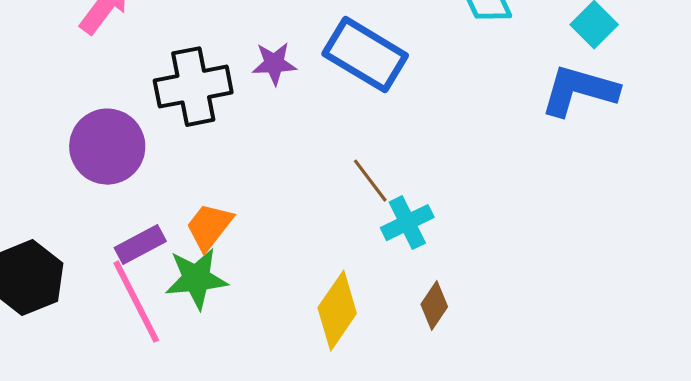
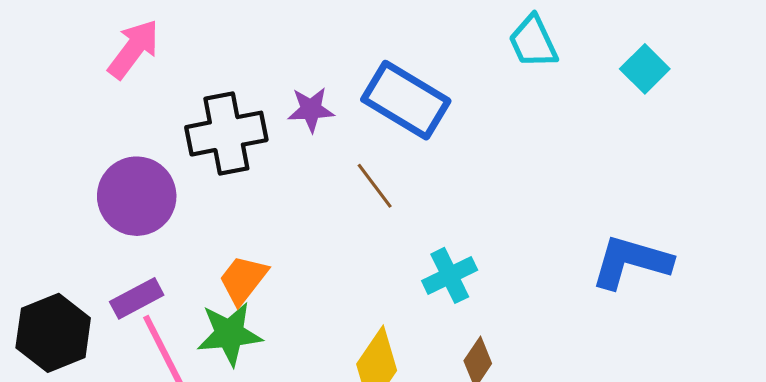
blue L-shape: (579, 91) -> (631, 262), moved
brown line: (370, 181) -> (375, 186), moved
purple rectangle: (140, 245) -> (137, 298), moved

